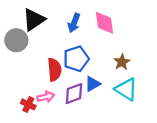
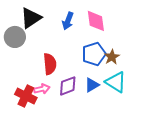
blue pentagon: (76, 59) -> (94, 54), moved
blue triangle: (92, 84) -> (92, 85), moved
red cross: (28, 104) -> (26, 96), size x1.5

